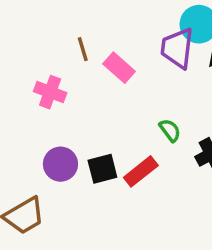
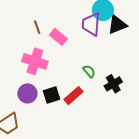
pink cross: (50, 92) -> (35, 61), moved, size x1.4

